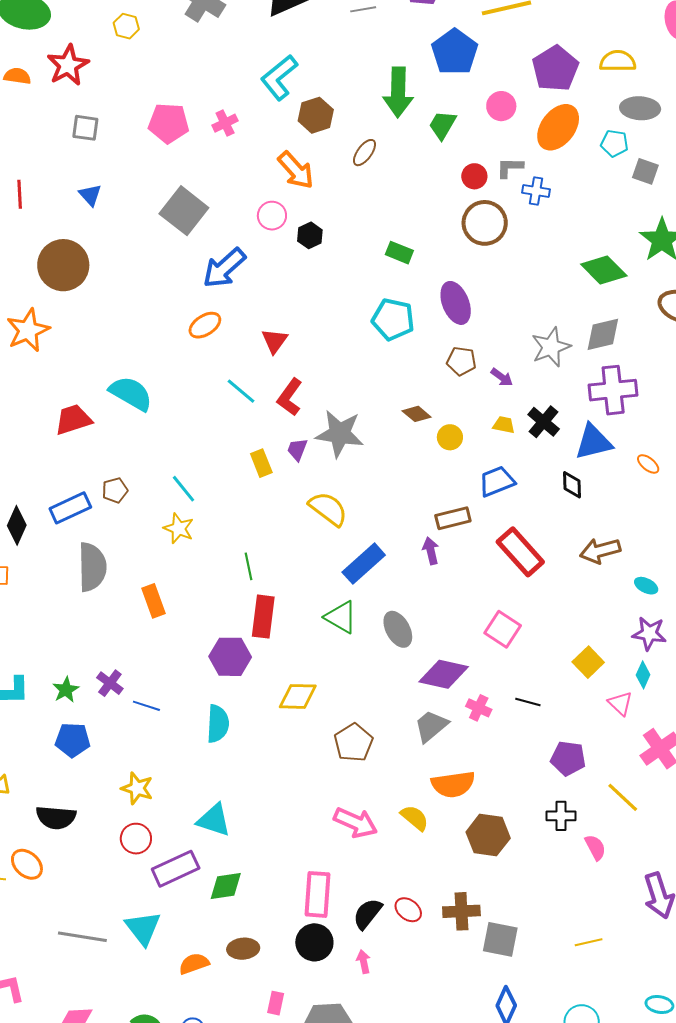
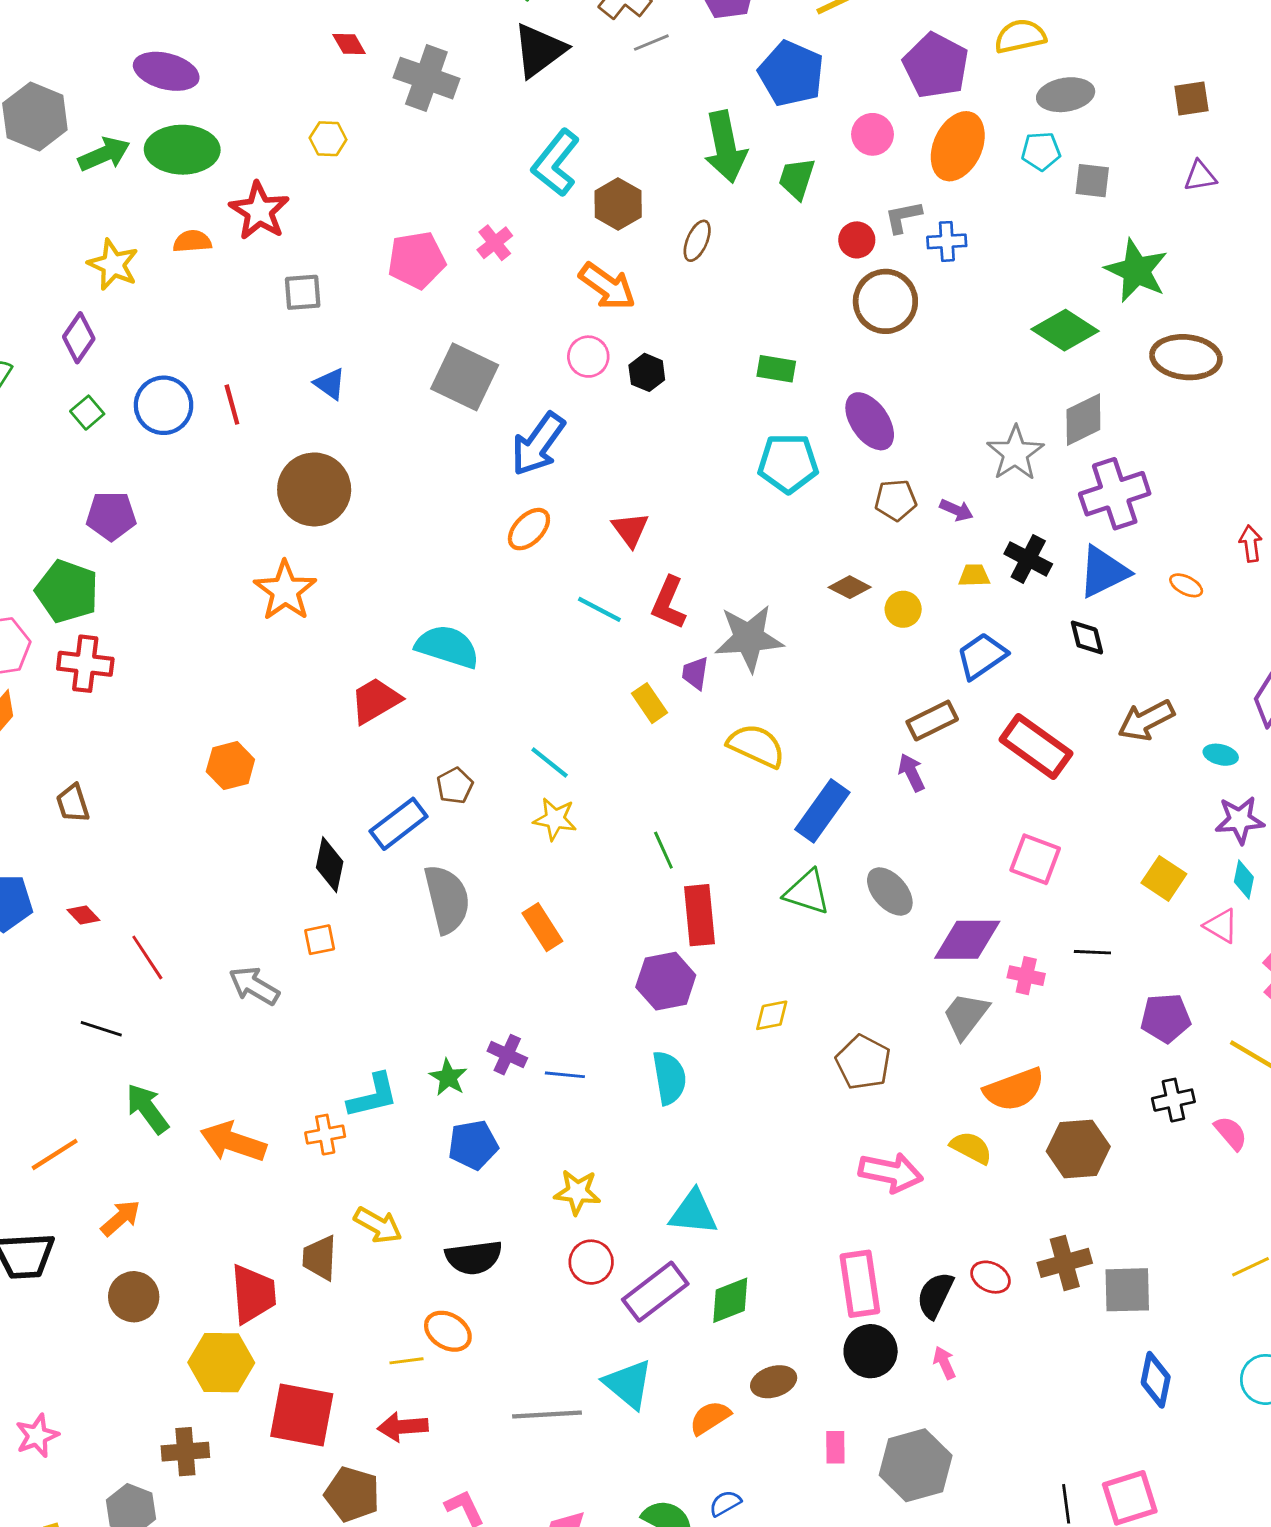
yellow diamond: (298, 696) -> (772, 1015), size x0.7

